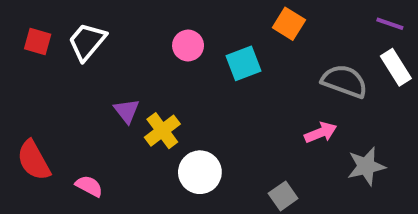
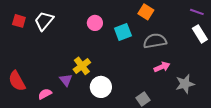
gray semicircle: (344, 81) -> (155, 41), moved, turned -30
purple triangle: (127, 111) -> (66, 80), moved
pink semicircle: (89, 186) -> (45, 94), turned -56

